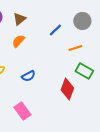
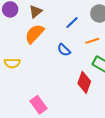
orange semicircle: (18, 41) -> (34, 34), size x1.5
blue semicircle: (28, 76) -> (64, 50), moved, turned 72

